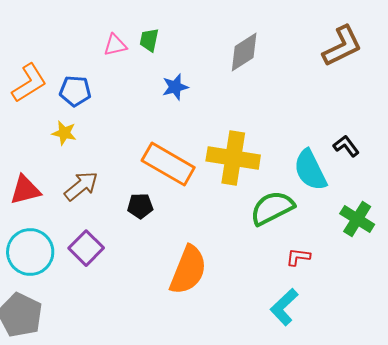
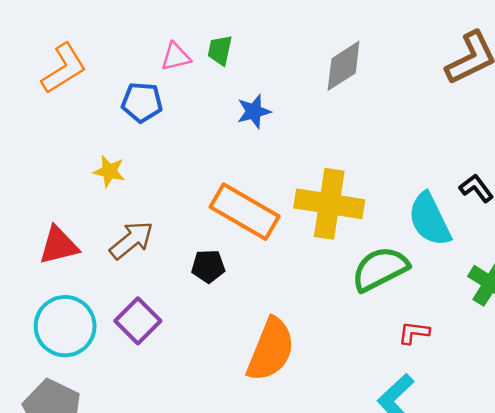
orange L-shape: (29, 83) -> (64, 68), moved
blue pentagon: (75, 91) -> (142, 102), moved

